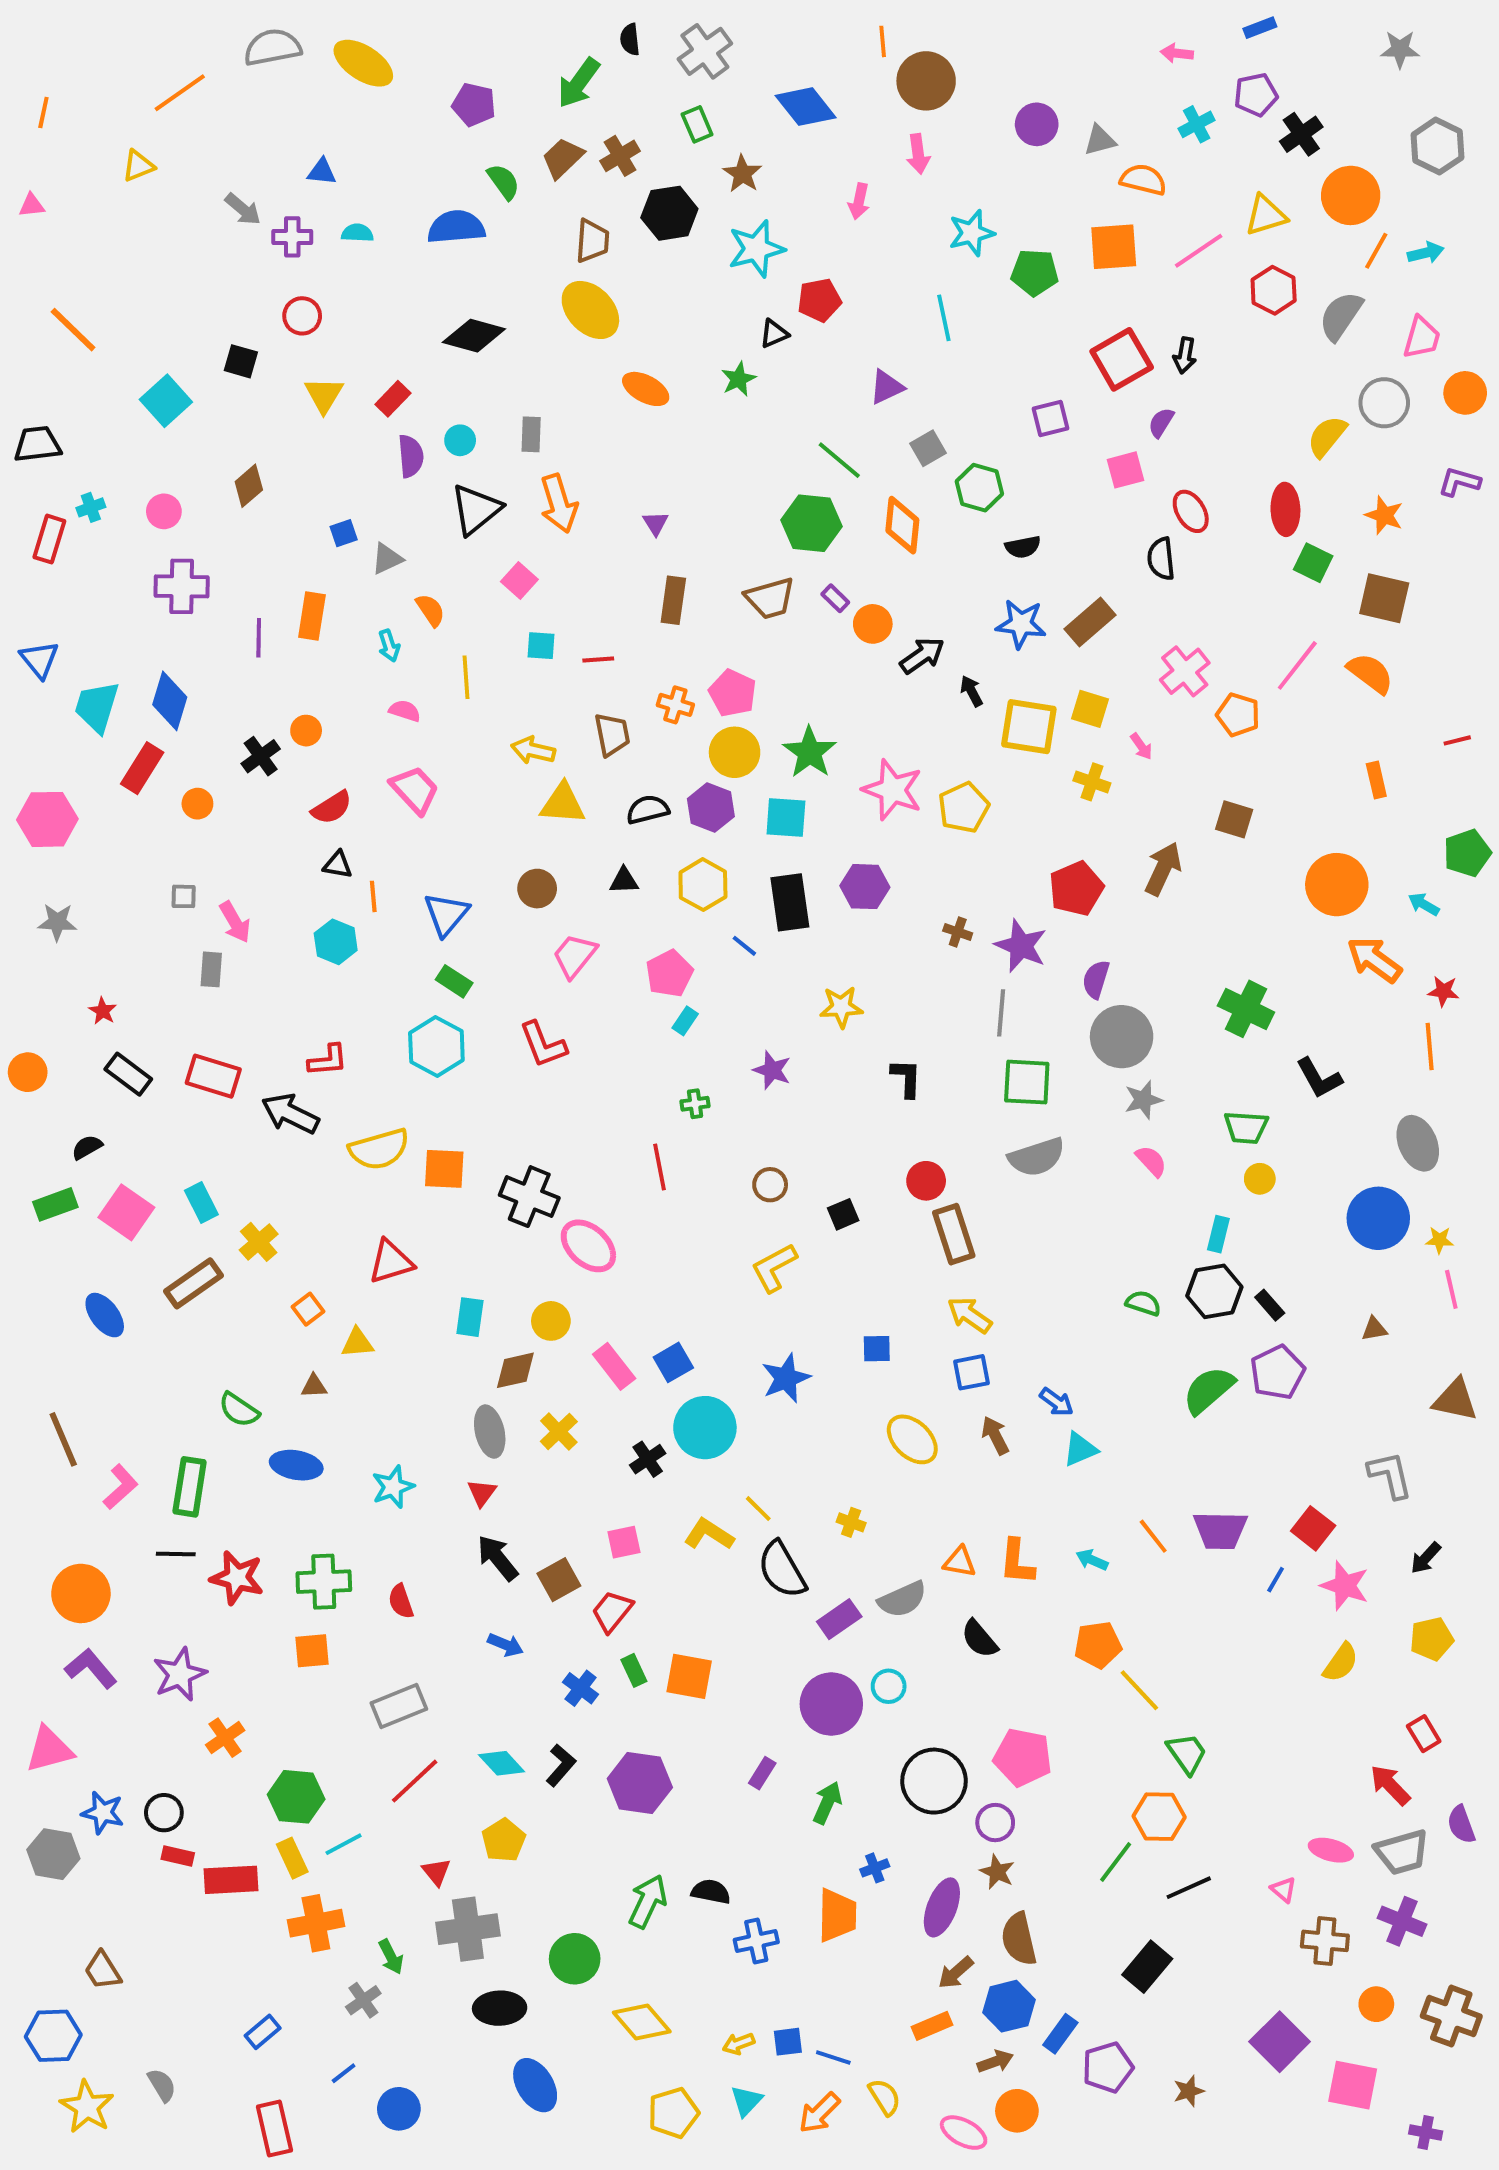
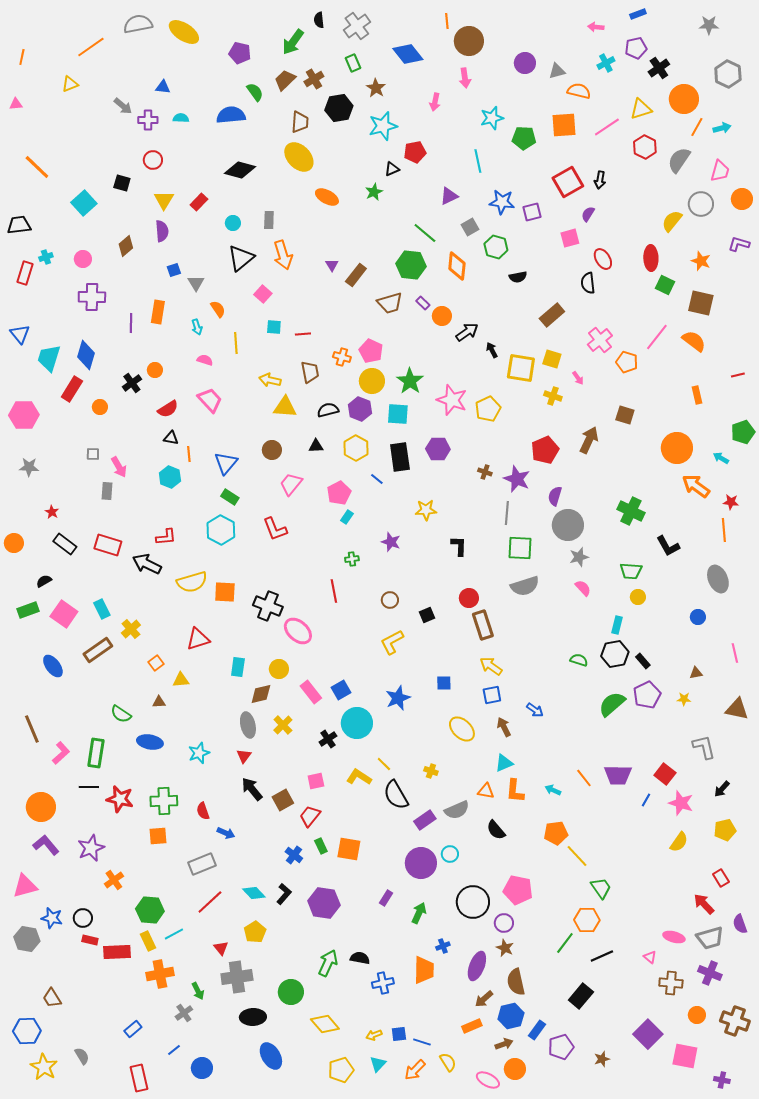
purple semicircle: (411, 456) -> (162, 231), moved
gray triangle: (387, 559) -> (196, 283), turned -36
brown rectangle: (673, 600) -> (356, 275), moved, turned 30
blue star: (1021, 624) -> (502, 202), moved
blue circle: (1378, 1218) -> (698, 617), size x0.5
yellow star: (1439, 1240) -> (684, 699), moved
cyan triangle: (1080, 1449) -> (504, 763), moved
blue arrow: (505, 1645) -> (226, 833), moved

